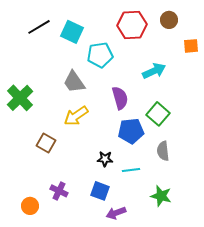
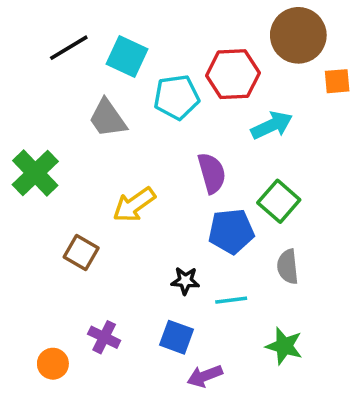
brown circle: (169, 20) -> (298, 35), size x1.8
red hexagon: (132, 25) -> (233, 74), moved
gray trapezoid: (74, 82) -> (108, 118), moved

